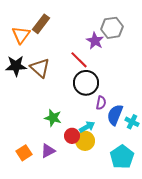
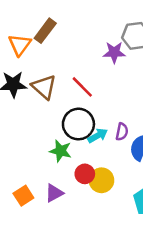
purple star: (95, 41) -> (114, 52), turned -30
red line: (79, 60) -> (82, 87), moved
black circle: (86, 83) -> (78, 124), moved
cyan arrow: (87, 127) -> (98, 136), moved

